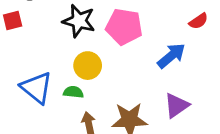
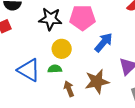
blue arrow: (171, 56) -> (104, 43), moved

